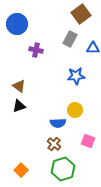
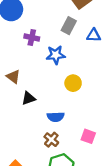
blue star: (76, 76) -> (56, 55), moved
black triangle: (19, 106) -> (29, 98), moved
yellow circle: (75, 110) -> (73, 83), moved

